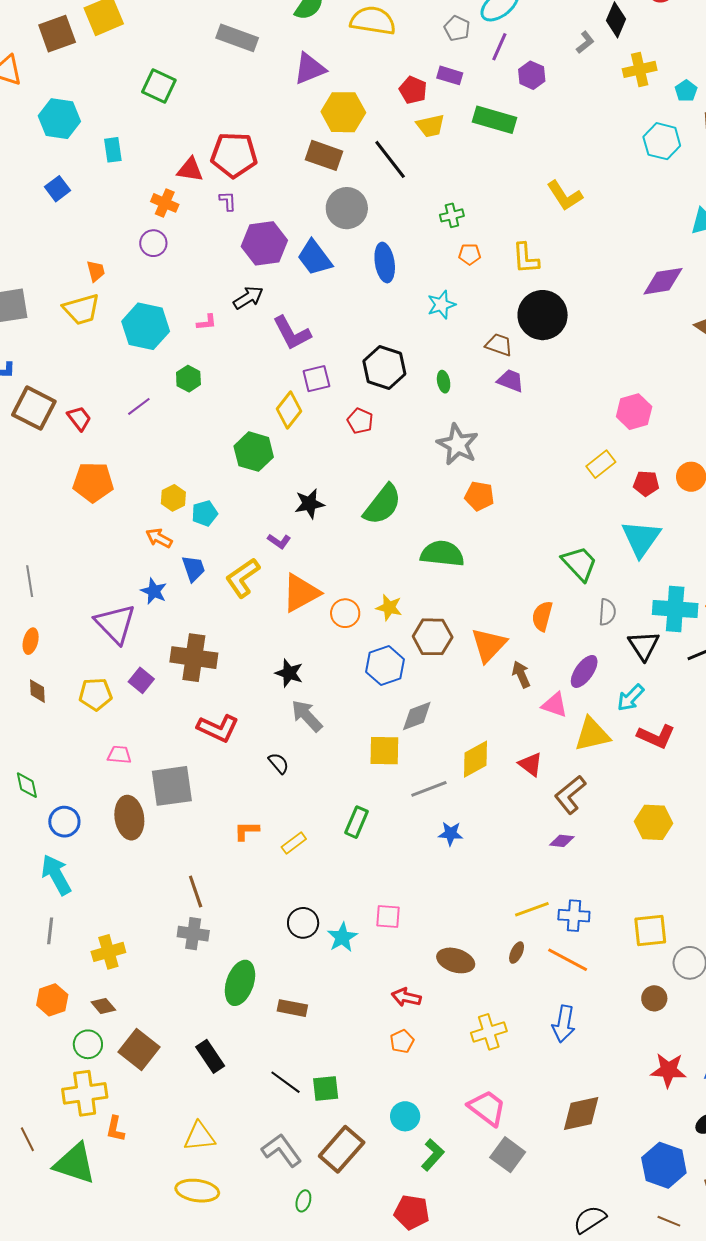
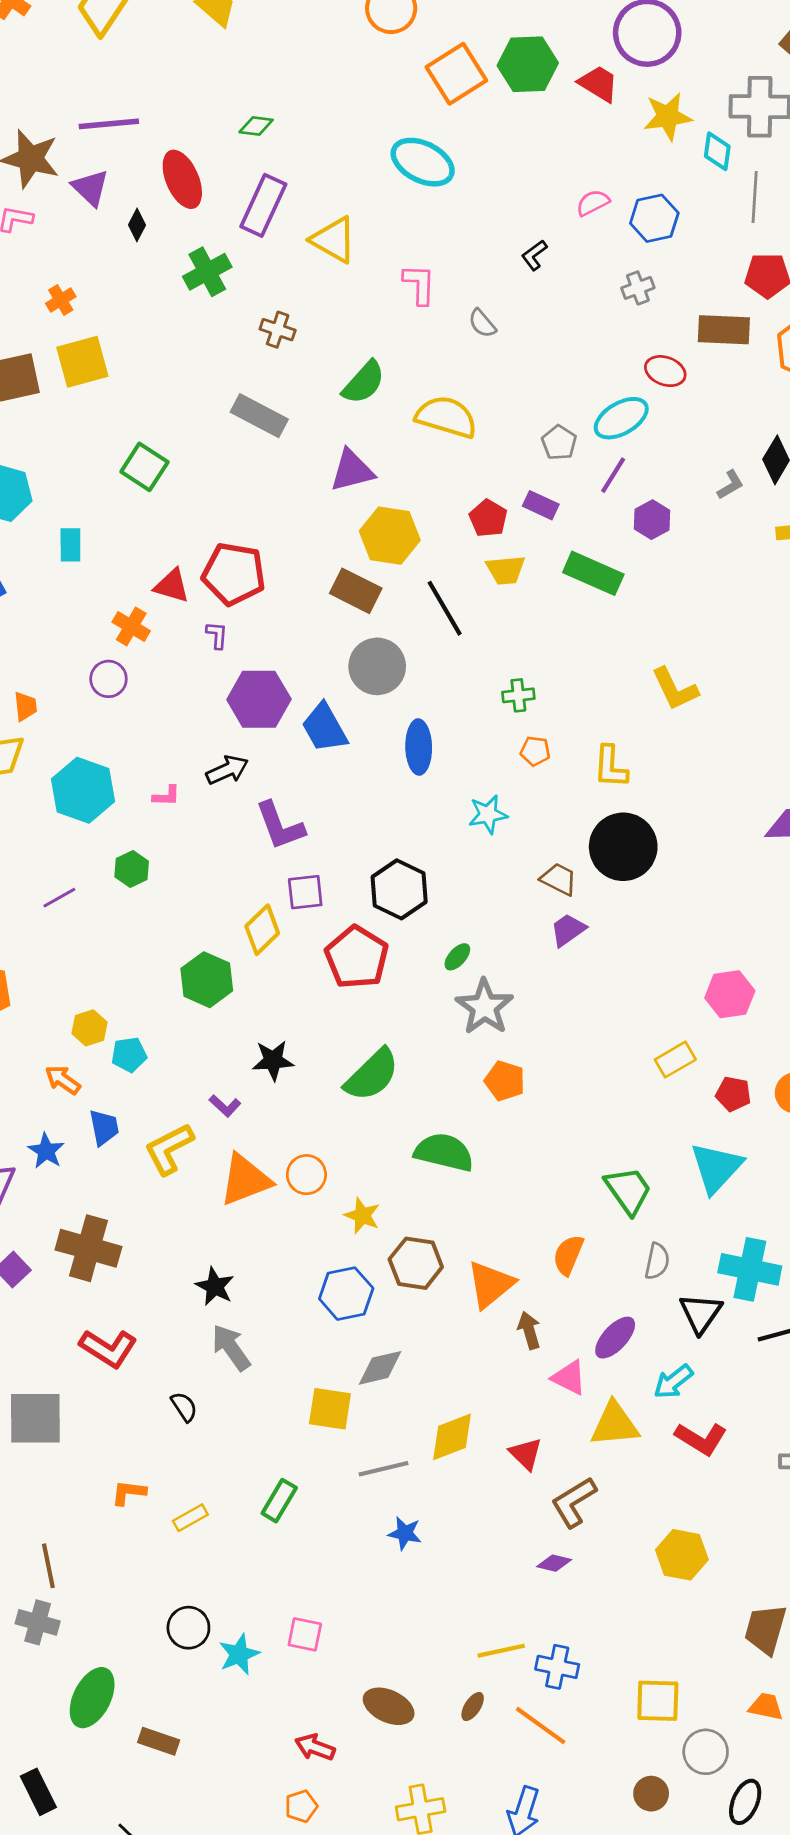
purple trapezoid: (511, 381) -> (568, 930), turned -64
green ellipse: (444, 382) -> (457, 957), moved, turned 45
red pentagon: (360, 421) -> (357, 957), size x1.8
orange circle: (345, 613) -> (306, 1175), moved

